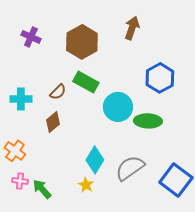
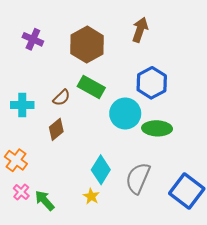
blue hexagon: (160, 78) -> (152, 83), moved
gray semicircle: (130, 168) -> (138, 178), turned -32
pink cross: (20, 181) -> (21, 192), turned 35

